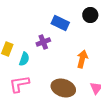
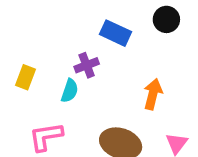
cyan semicircle: (24, 59) -> (70, 91), moved

